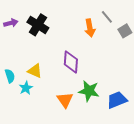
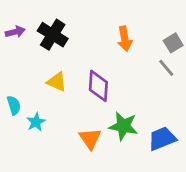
gray line: (107, 17) -> (166, 68), moved
yellow triangle: (35, 71) -> (57, 82), moved

